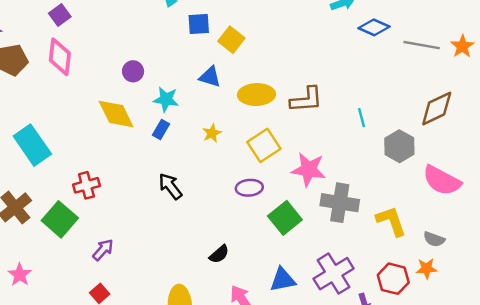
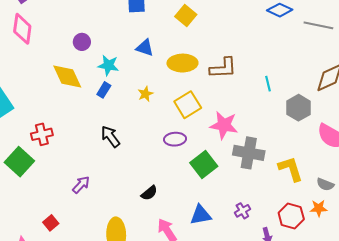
yellow square: (231, 40) -> (186, 15), moved
purple arrow: (103, 250) -> (81, 185), moved
purple cross: (334, 274) -> (242, 211), size x0.5

